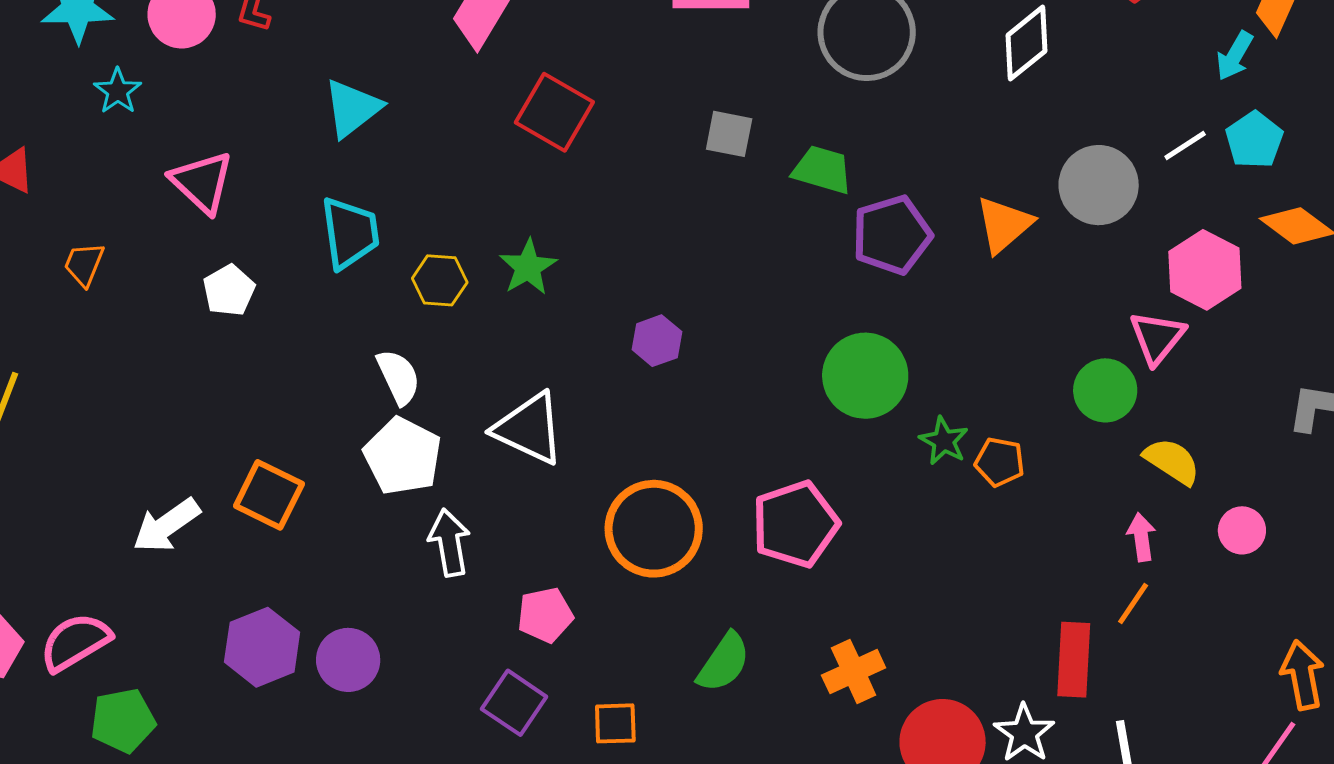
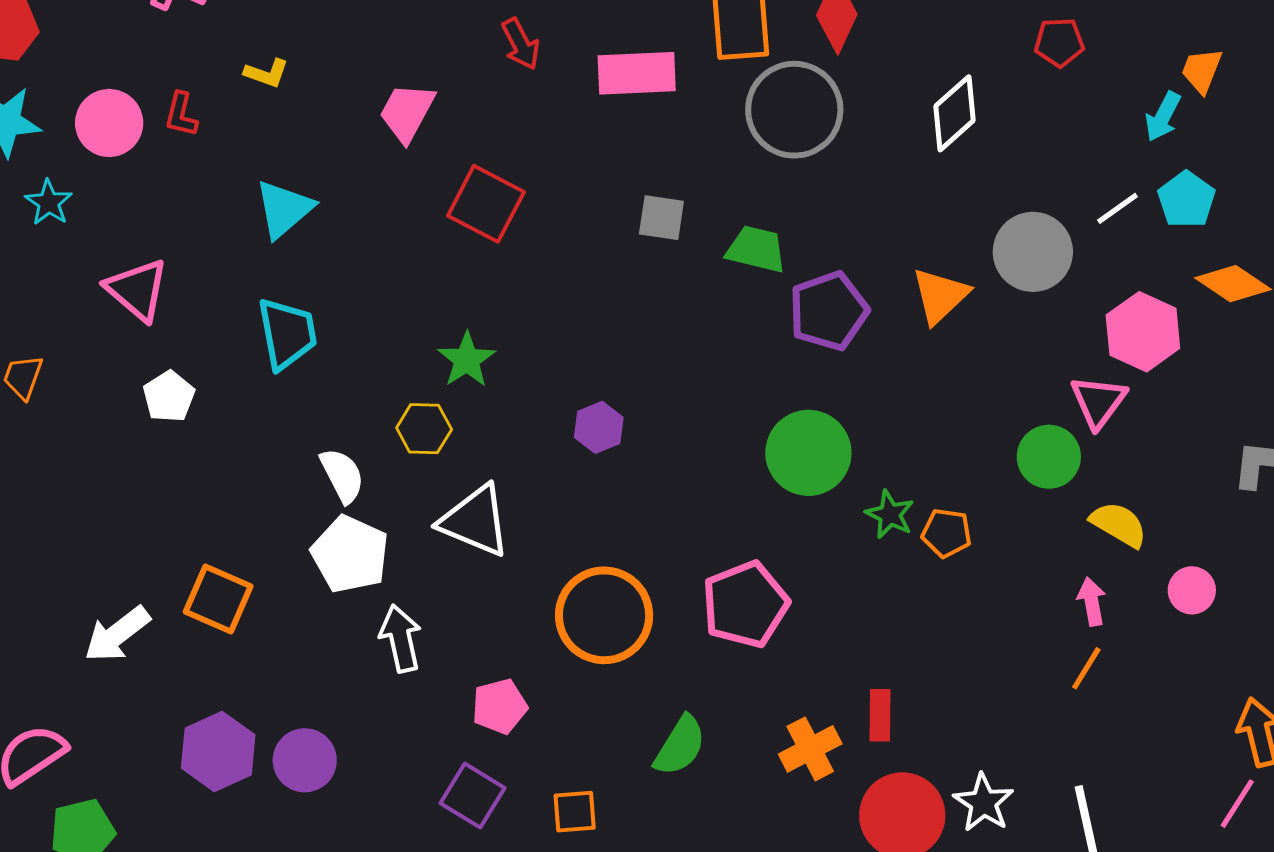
yellow hexagon: (440, 280) -> (424, 429), moved
red rectangle: (1074, 660) -> (880, 715), moved, size x0.7

